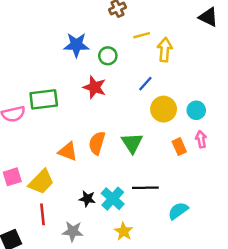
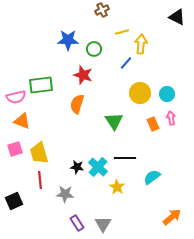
blue line: (145, 84) -> (126, 63), moved
orange semicircle: (97, 143) -> (77, 104), moved
orange triangle: (68, 151) -> (22, 121), moved
yellow trapezoid: (41, 182) -> (39, 153), turned 120
yellow star: (124, 231) -> (117, 187), moved

